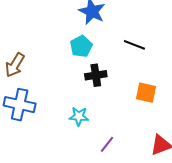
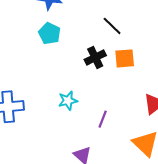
black line: (134, 45) -> (112, 26), moved, turned 40
black cross: (96, 75) -> (95, 57), moved

